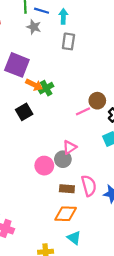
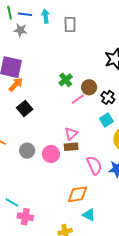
gray rectangle: (68, 41) -> (70, 24), moved
orange arrow: (34, 85) -> (16, 85), moved, turned -63
green cross: (46, 88) -> (66, 80), moved
gray circle: (63, 159) -> (27, 151), moved
brown rectangle: (67, 189) -> (71, 147), moved

